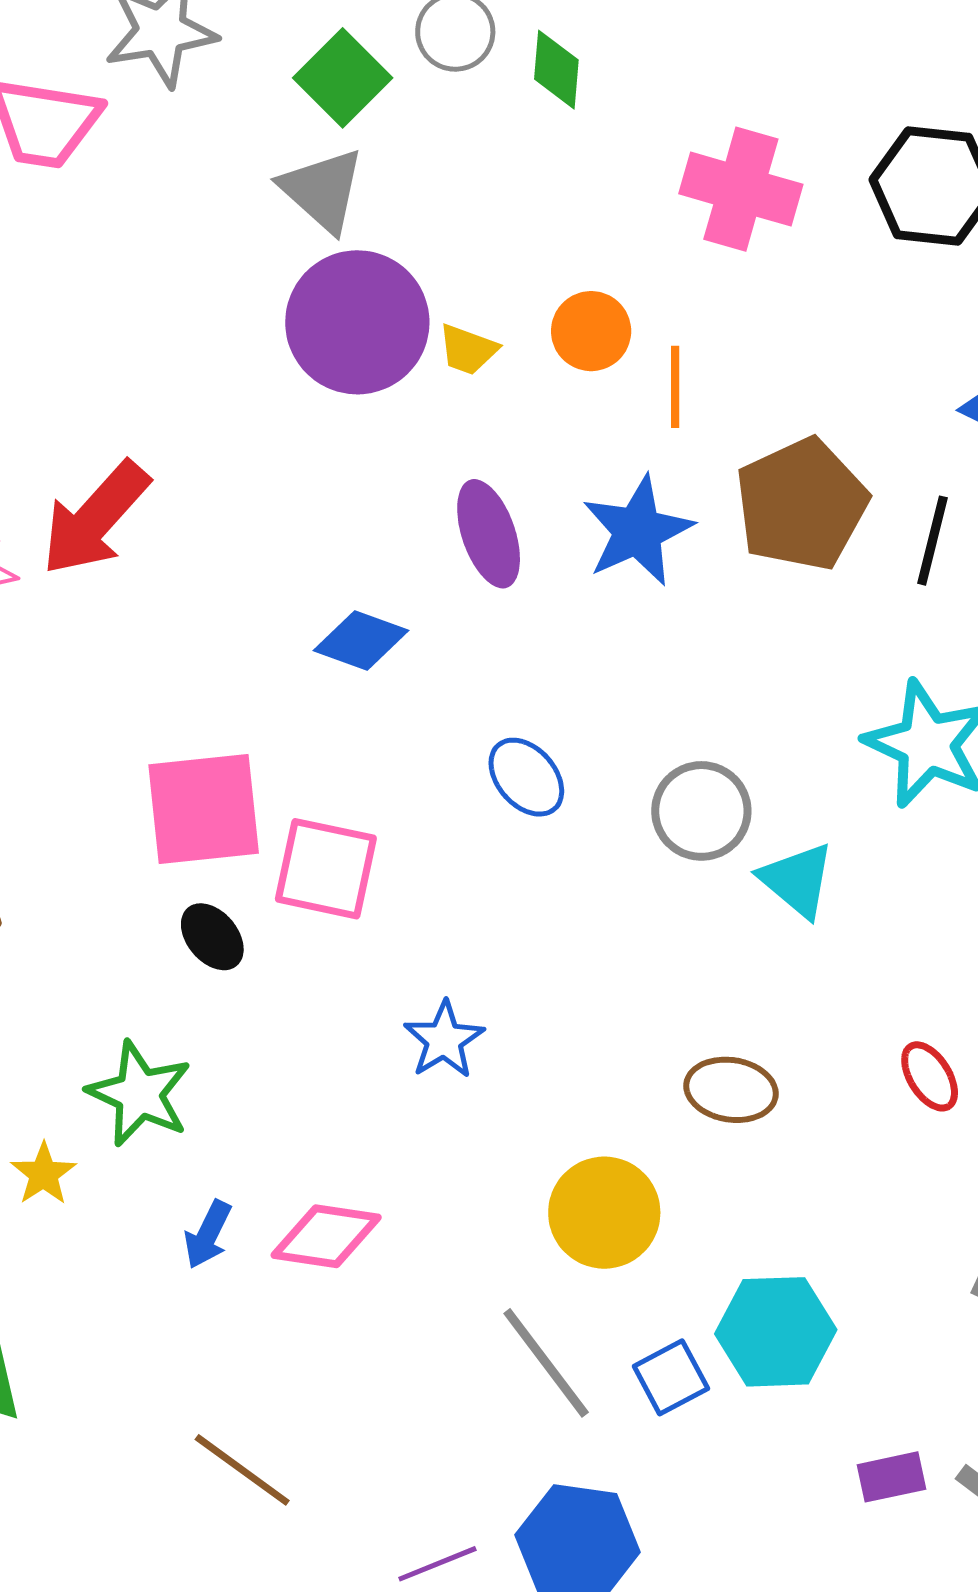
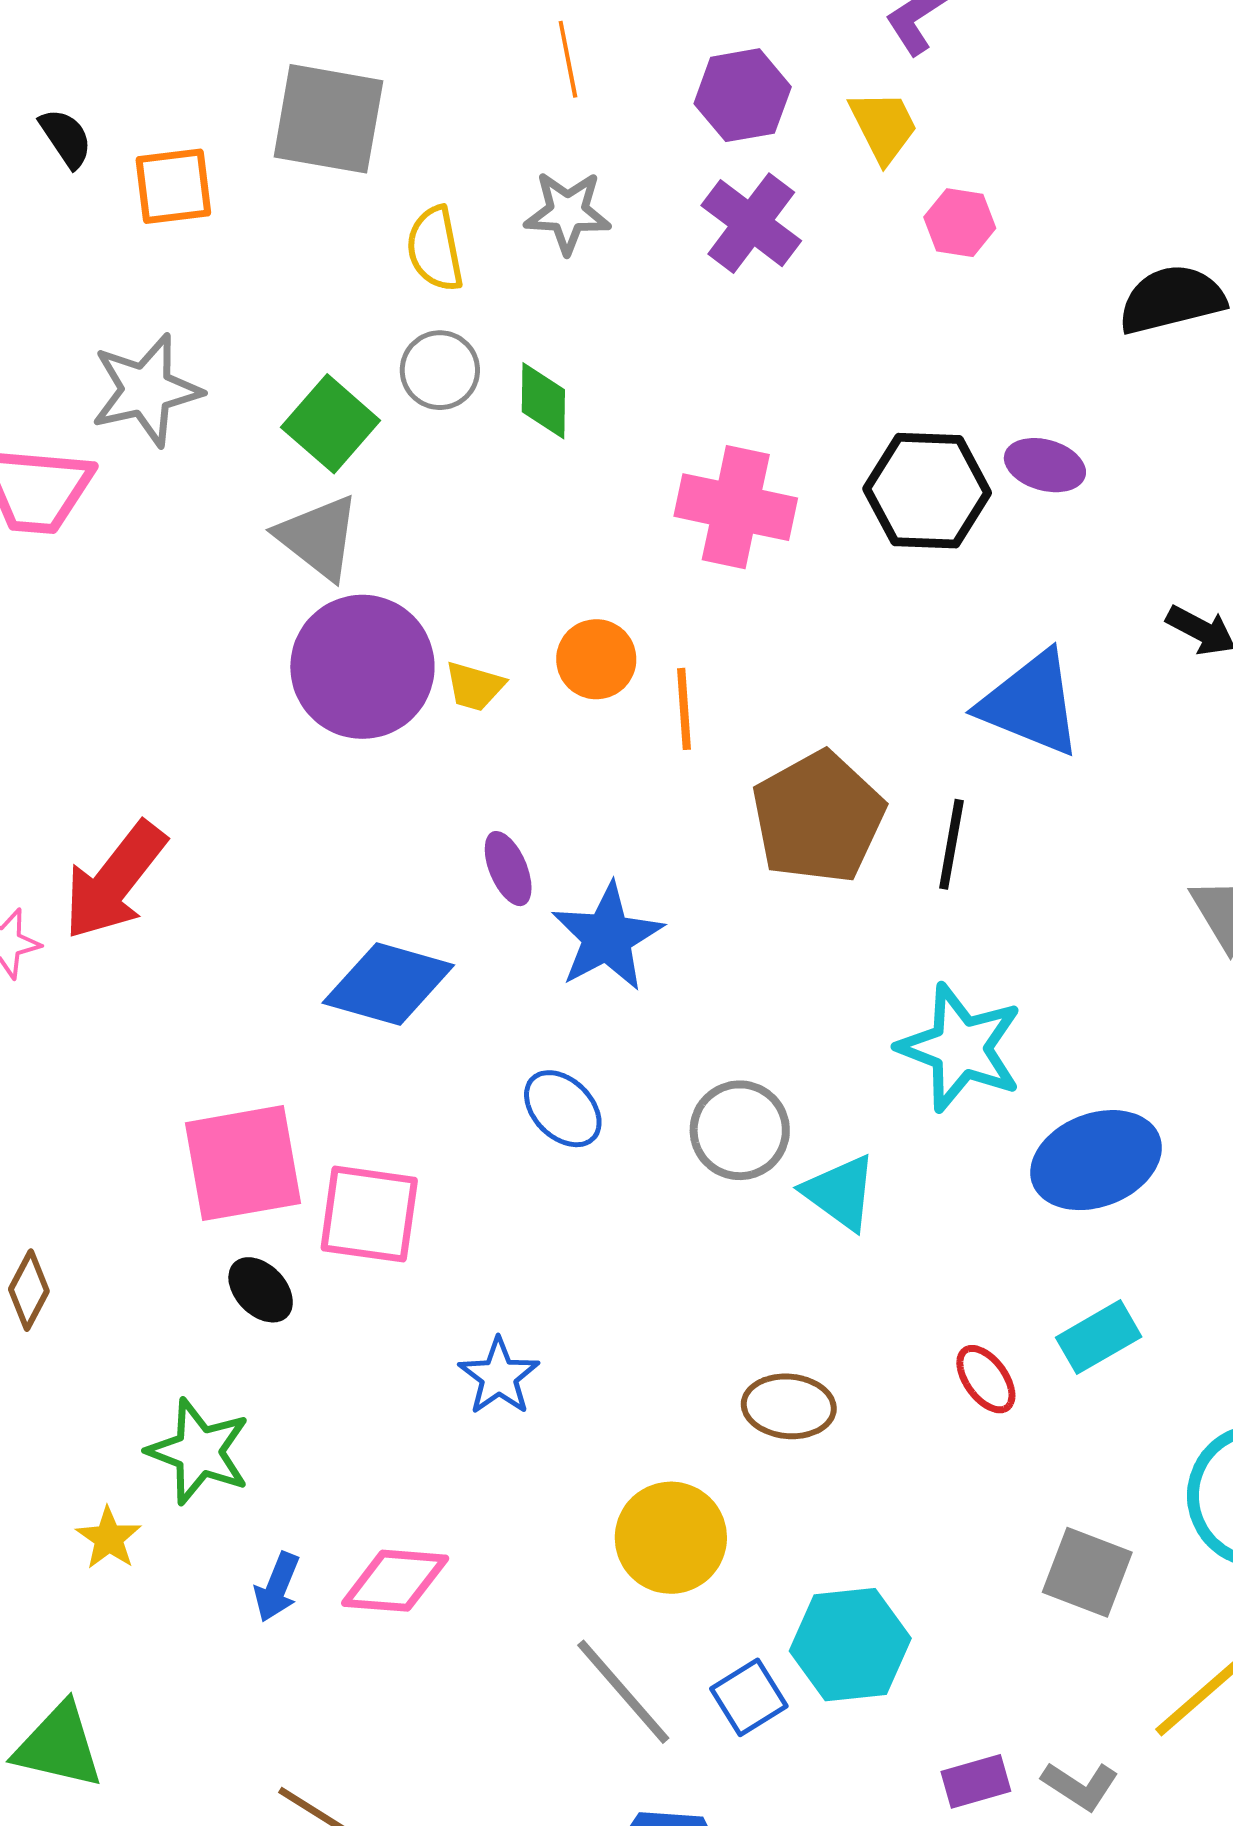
blue star: (638, 531) -> (607, 937), moved
purple ellipse: (489, 534) -> (508, 869), size x0.7
blue diamond: (361, 641) -> (388, 984), size x1.4

